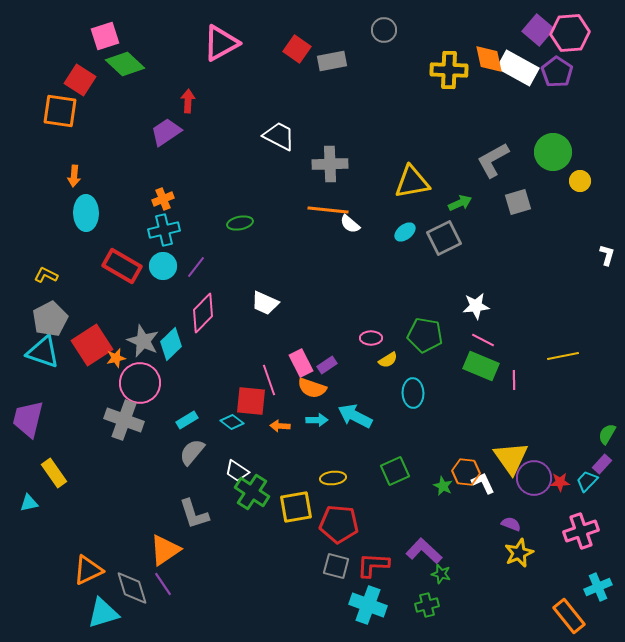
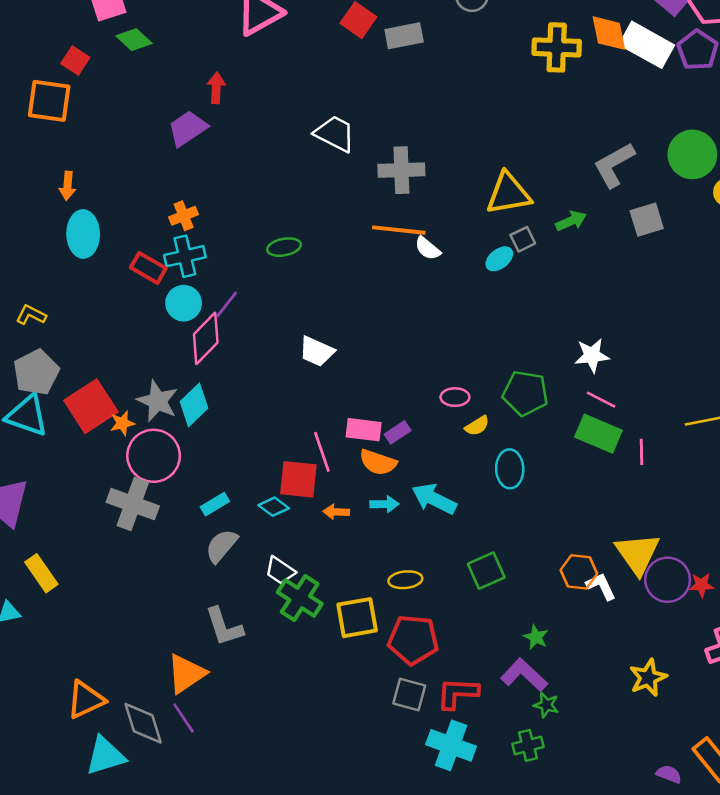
green diamond: (125, 64) -> (134, 40), size x0.7
red square: (80, 80) -> (75, 60), size x0.7
gray square: (444, 238) -> (523, 239), moved, size x0.6
red rectangle: (122, 266) -> (148, 268), moved, size x0.7
pink diamond: (203, 313) -> (206, 338), moved
pink rectangle: (301, 363) -> (364, 430), turned -56
green star: (443, 486) -> (536, 637), moved
purple semicircle: (511, 524) -> (669, 774), moved

